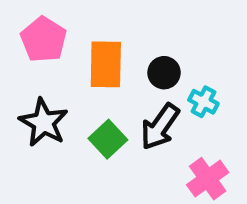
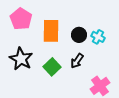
cyan cross: (203, 102) -> (98, 37), moved
black arrow: (160, 127) -> (77, 61), size x0.7

